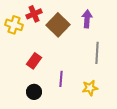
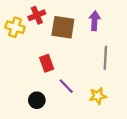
brown square: (58, 25) -> (63, 27), turned -35
red rectangle: (34, 61) -> (47, 63), moved, turned -56
purple line: (61, 79) -> (66, 86), turned -49

